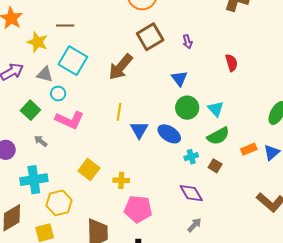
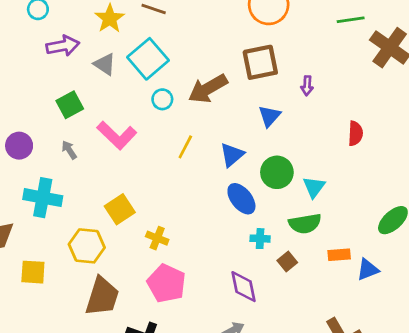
blue triangle: (179, 79) -> (270, 116), moved
cyan circle: (58, 94) -> (162, 99), moved
blue triangle: (139, 130) -> (232, 155), moved
yellow hexagon: (59, 203) -> (87, 246), moved

